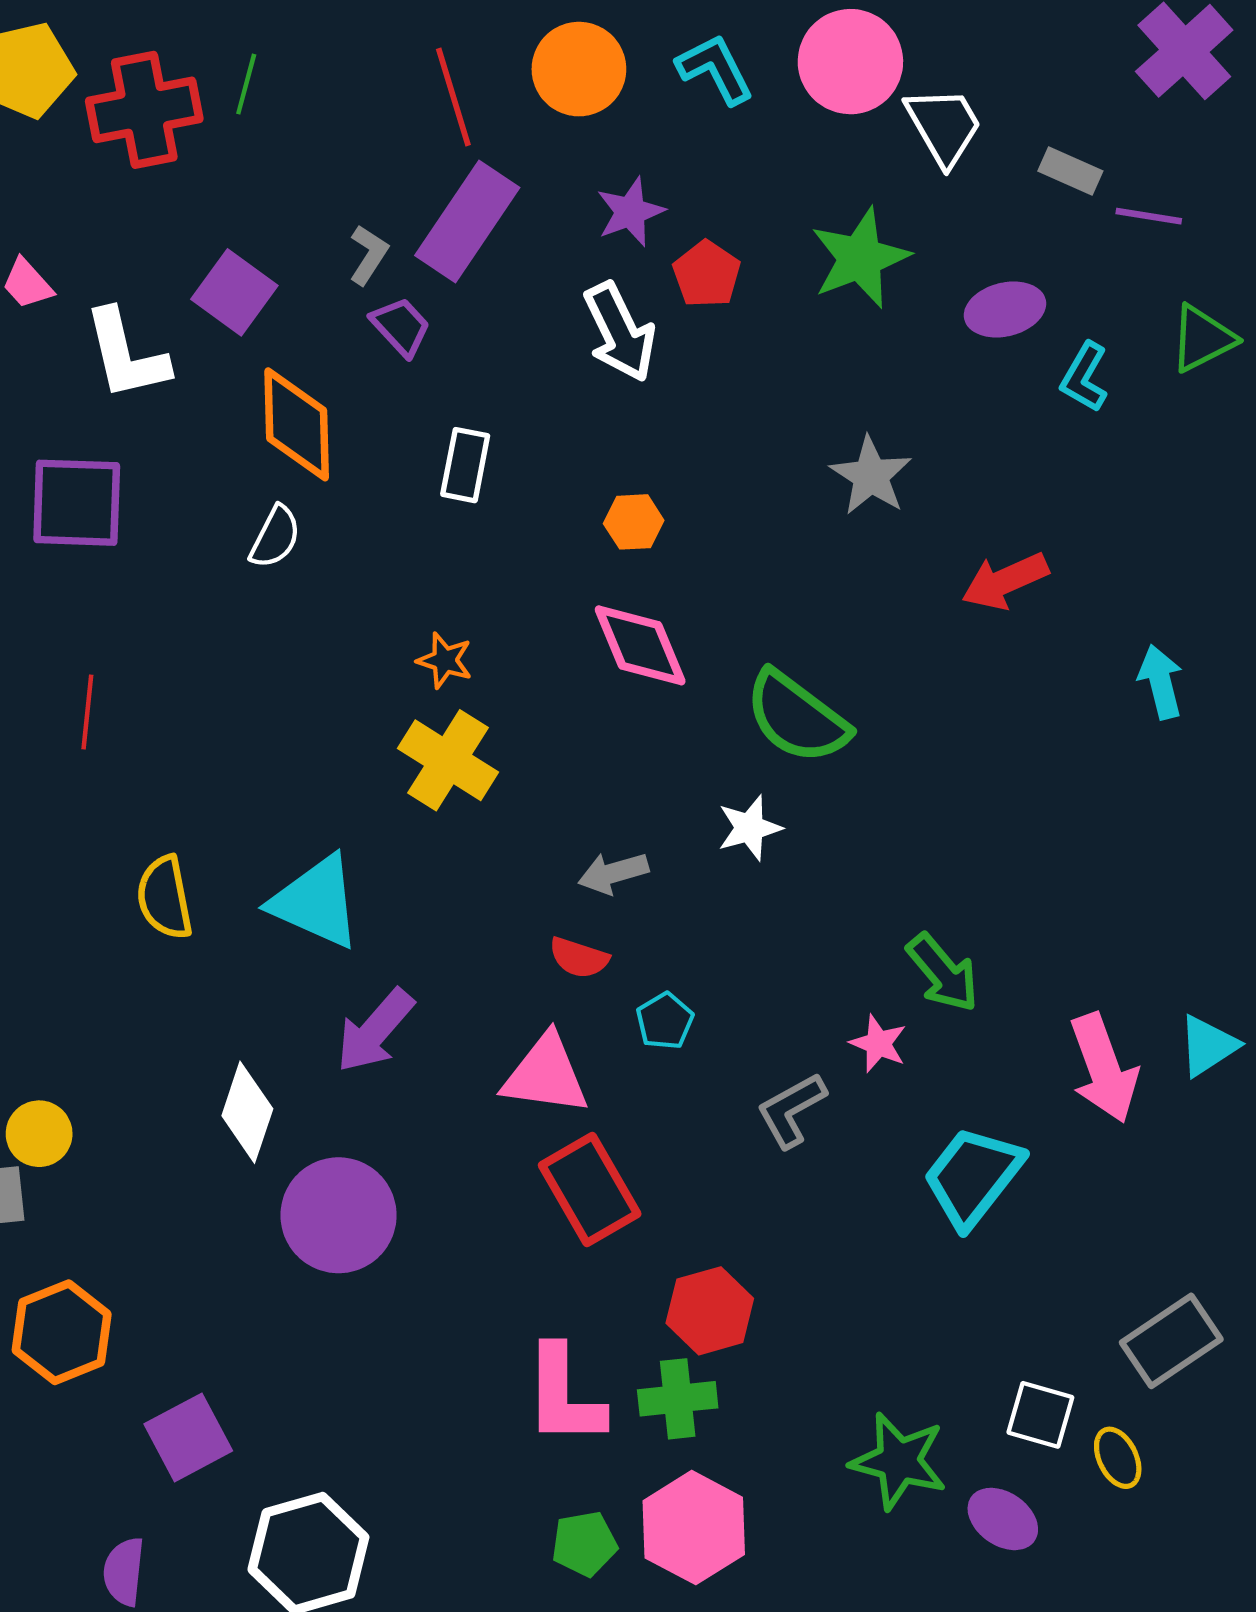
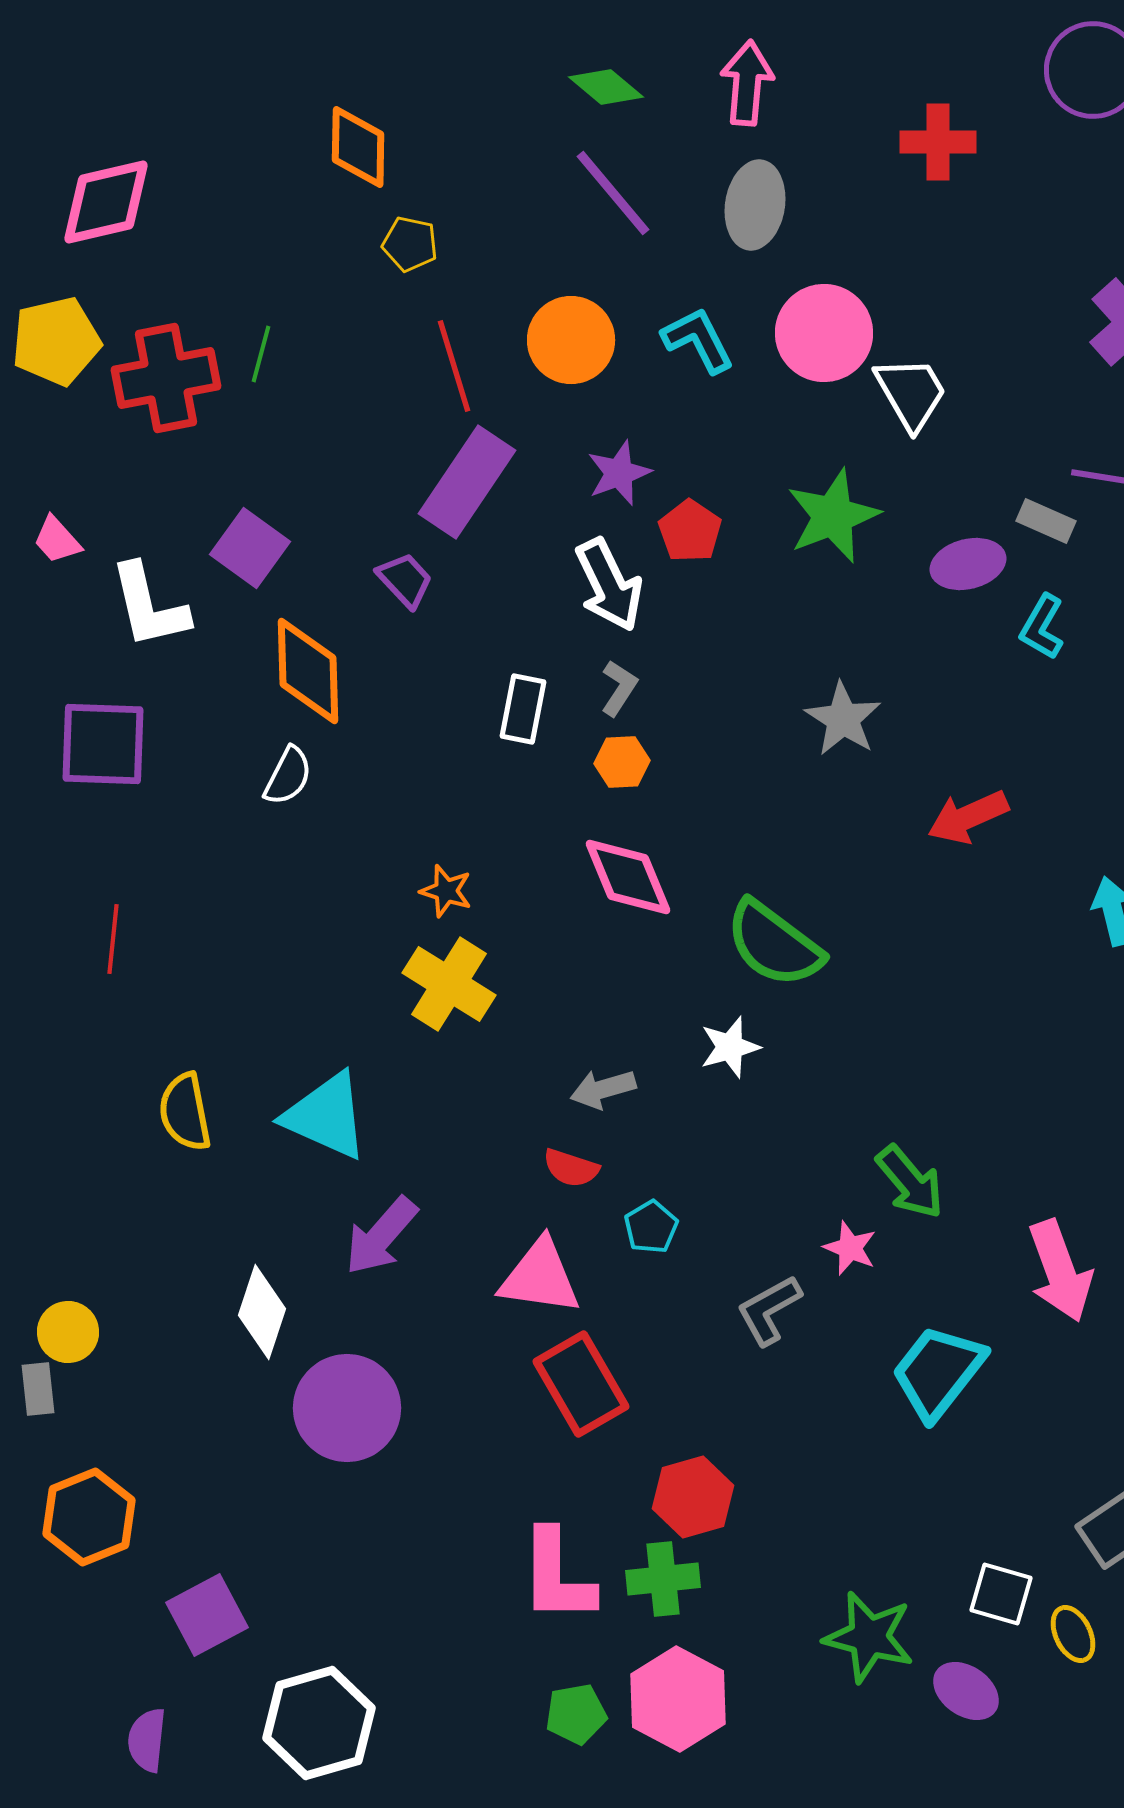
gray rectangle: (1070, 171) -> (1046, 521), moved
gray L-shape: (369, 255) -> (619, 688), moved
white rectangle: (465, 465) -> (523, 709), moved

